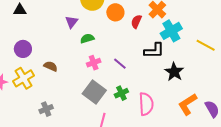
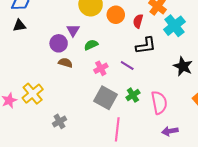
purple circle: (23, 49) -> (59, 43), moved
black L-shape: (154, 51) -> (146, 46), moved
brown semicircle: (51, 66) -> (65, 63), moved

